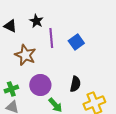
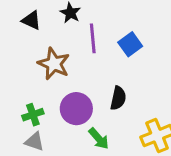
black semicircle: (75, 84) -> (118, 98), moved

